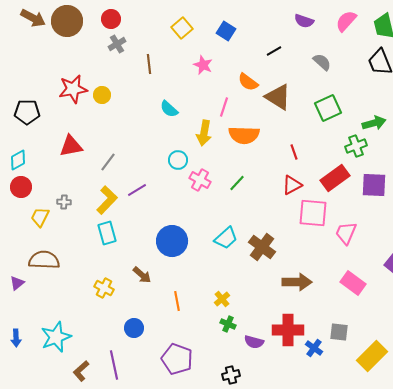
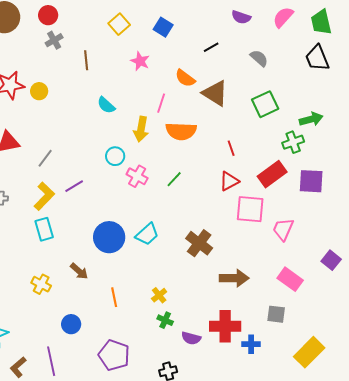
cyan trapezoid: (226, 238) -> (147, 234), moved
gray square: (339, 332) -> (276, 314), moved
blue cross: (314, 348) -> (251, 344), turned -36

